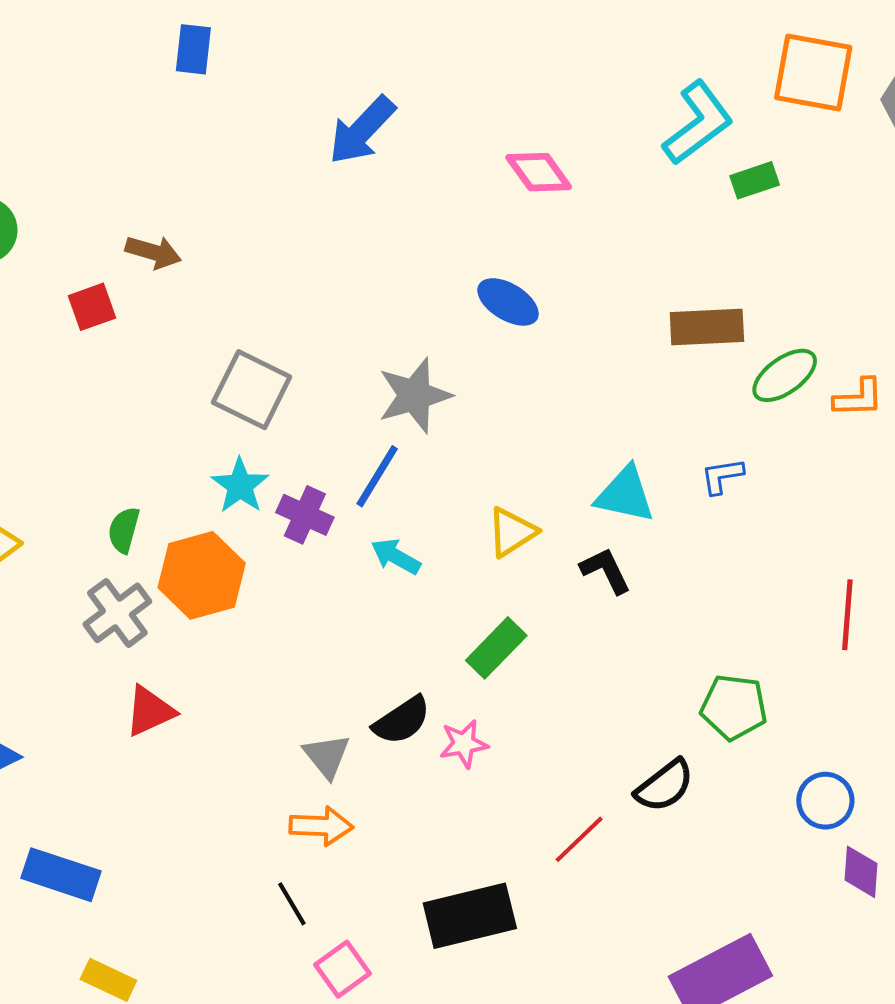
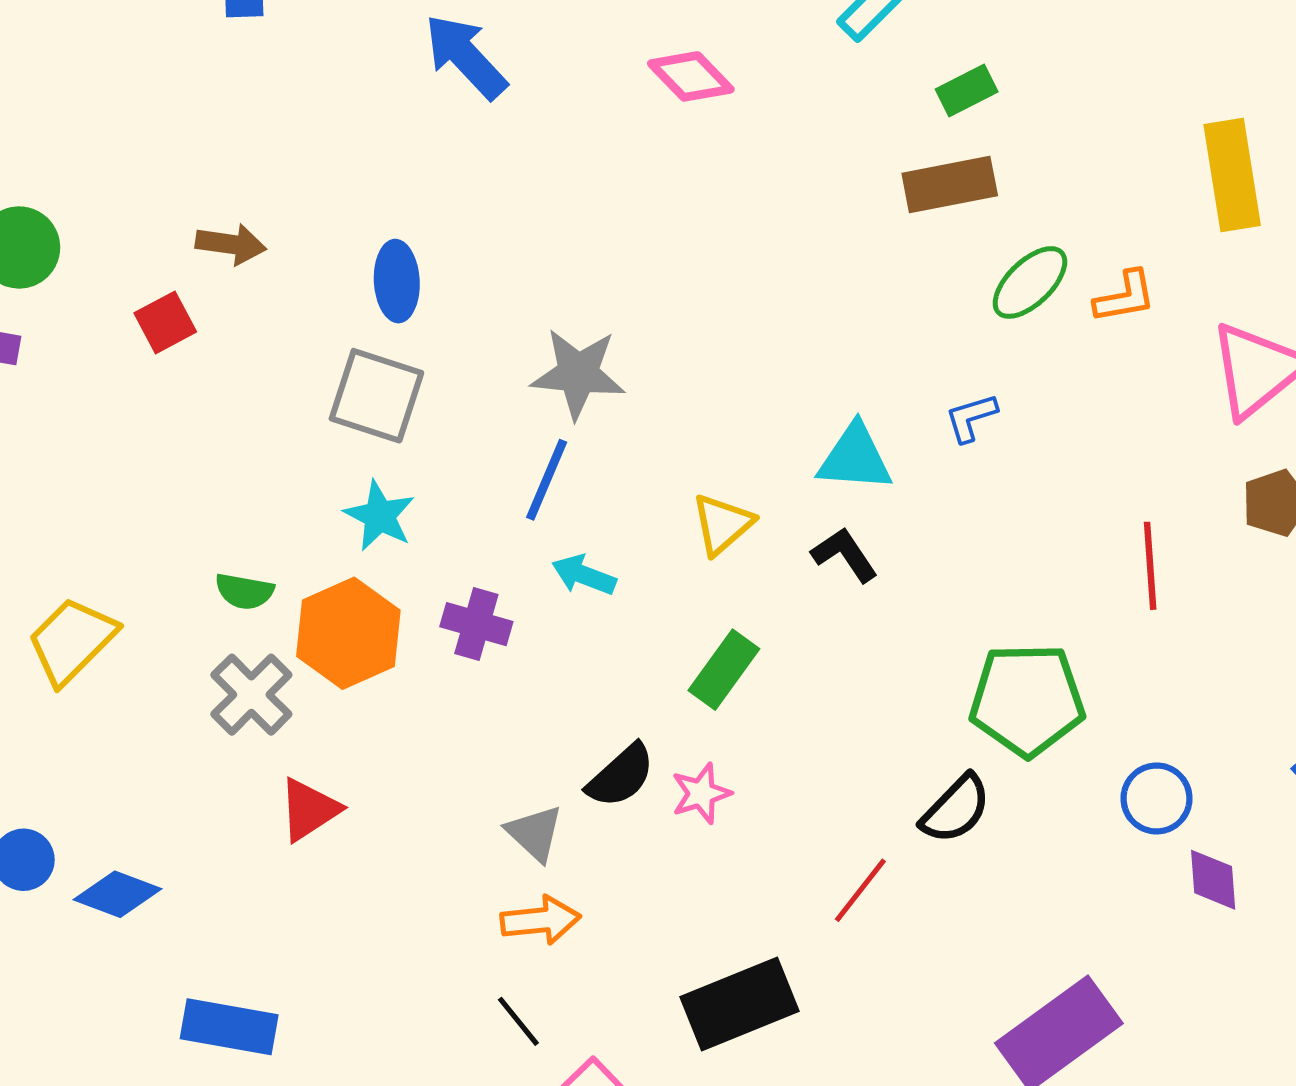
blue arrow: (362, 130) -> (466, 57), turned 102
green rectangle: (755, 180) -> (967, 90), moved
blue ellipse: (508, 302) -> (397, 281), moved, turned 64
brown rectangle: (707, 327) -> (950, 185), moved
gray star: (415, 395) -> (578, 374), turned 30
purple cross: (305, 515) -> (476, 624), moved
green semicircle: (124, 530) -> (244, 591), turned -87
green pentagon: (734, 707) -> (1027, 700), size x1.4

